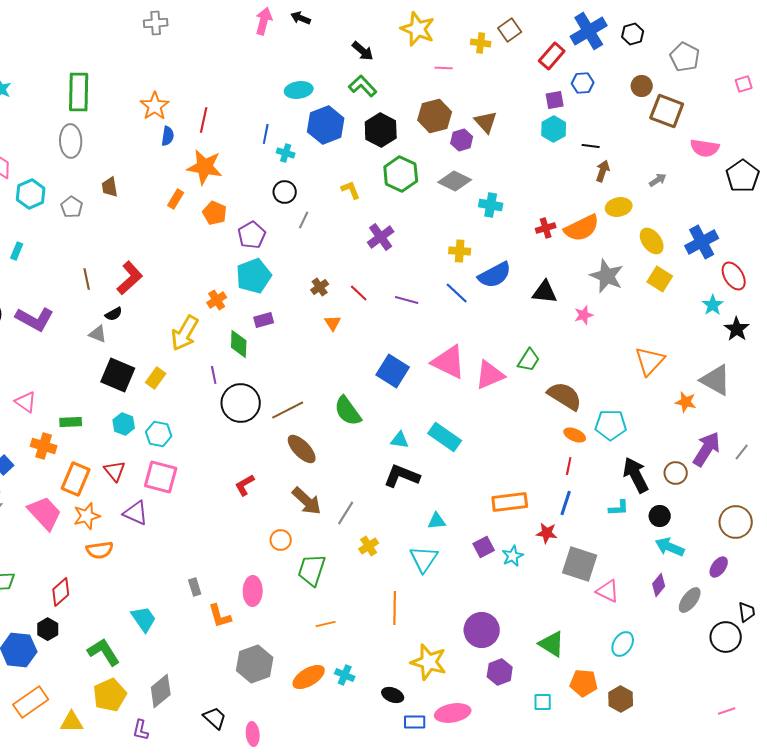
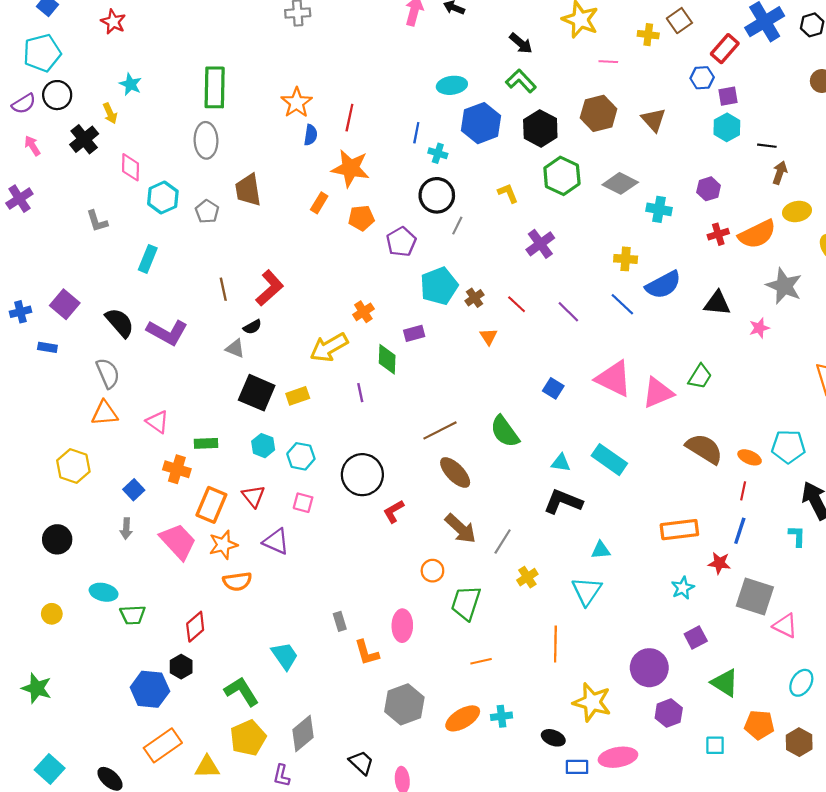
blue hexagon: (583, 83) -> (702, 78), moved
purple hexagon: (462, 140) -> (709, 189), moved
brown trapezoid: (110, 187) -> (248, 190), size x1.5
black circle: (285, 192) -> (437, 195), size x1.4
orange pentagon: (215, 213) -> (361, 218), turned -30
cyan rectangle: (17, 251) -> (148, 259), size x1.4
cyan pentagon: (254, 276) -> (439, 286), moved
purple line: (407, 300) -> (568, 312), turned 30
yellow arrow: (185, 333) -> (329, 347), turned 30
blue square: (393, 371) -> (553, 388), size x0.6
yellow rectangle: (156, 378) -> (298, 396), turned 35
brown semicircle: (565, 396) -> (704, 449), moved
black circle: (241, 403) -> (362, 475), moved
pink square: (161, 477) -> (303, 503), size x0.6
cyan L-shape: (619, 508) -> (797, 536), turned -85
purple square: (484, 547) -> (696, 638), moved
cyan cross: (345, 675) -> (502, 716), turned -30

